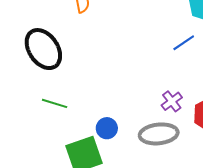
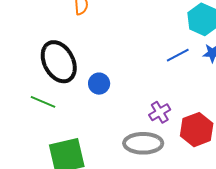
black ellipse: (43, 49) -> (59, 62), moved
blue circle: (107, 128) -> (99, 84), moved

